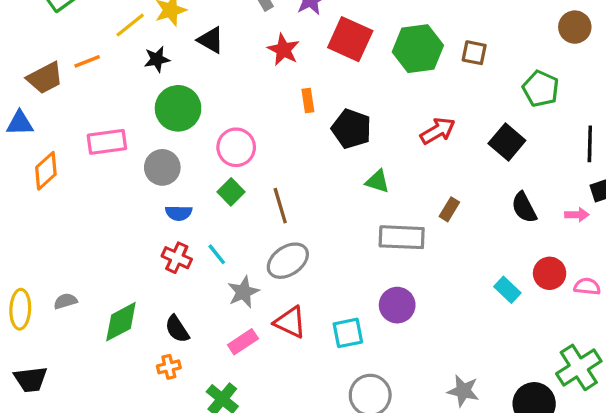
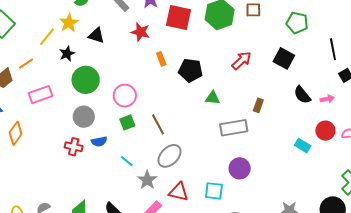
pink rectangle: (107, 142) -> (40, 95), moved
green square: (231, 192) -> (127, 122), turned 35
pink arrow: (577, 215) -> (327, 99), moved
red cross: (177, 258) -> (74, 147), moved
cyan square: (348, 333) -> (214, 191), turned 30

